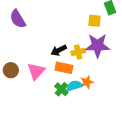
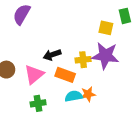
purple semicircle: (18, 19) -> (22, 14), turned 54
black arrow: (59, 50) -> (52, 55), moved
green cross: (61, 89) -> (38, 103), moved, turned 32

